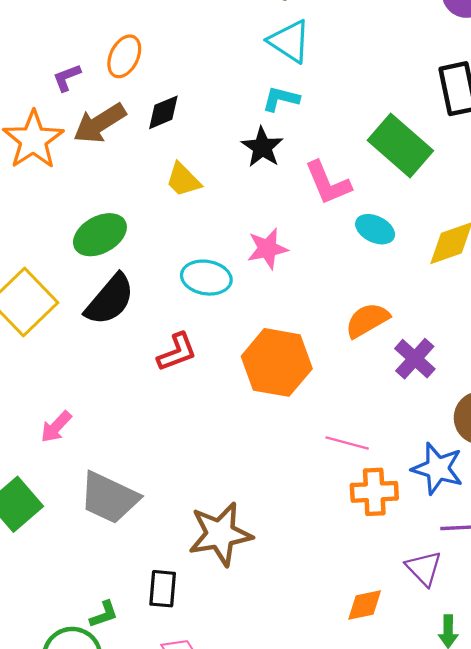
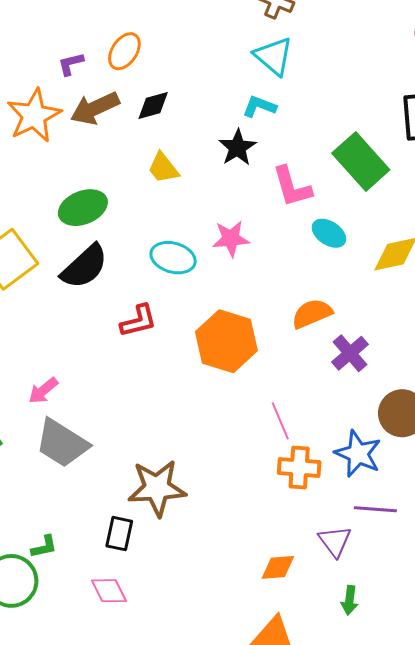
pink arrow: (56, 427) -> (43, 391), moved
pink line: (347, 443) -> (280, 421), turned 45
black rectangle: (163, 589) -> (119, 534), moved

